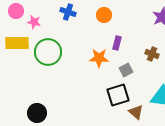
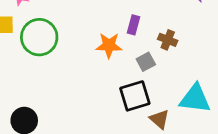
brown cross: (152, 54) -> (168, 40), moved

